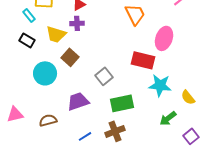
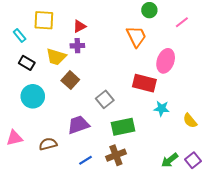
cyan rectangle: (29, 15) -> (20, 35), moved
cyan circle: (45, 73) -> (33, 96), moved
cyan star: (160, 85) -> (162, 109), size x0.7
green arrow: (168, 118) -> (170, 160), moved

